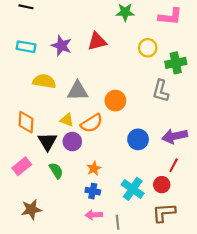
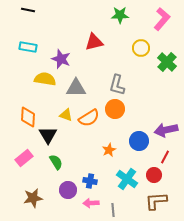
pink L-shape: (170, 17) -> (162, 19), turned -55
purple star: (62, 46) -> (61, 59), moved
green cross: (176, 63) -> (167, 62), turned -36
gray L-shape: (161, 91) -> (117, 85), moved
orange circle: (115, 101) -> (115, 109), moved
blue circle: (138, 139) -> (139, 141), moved
purple circle: (72, 142) -> (68, 190), moved
orange star: (94, 168) -> (109, 150), moved

